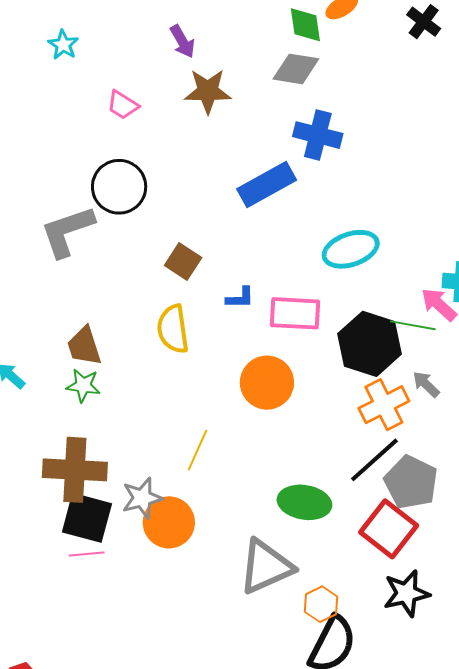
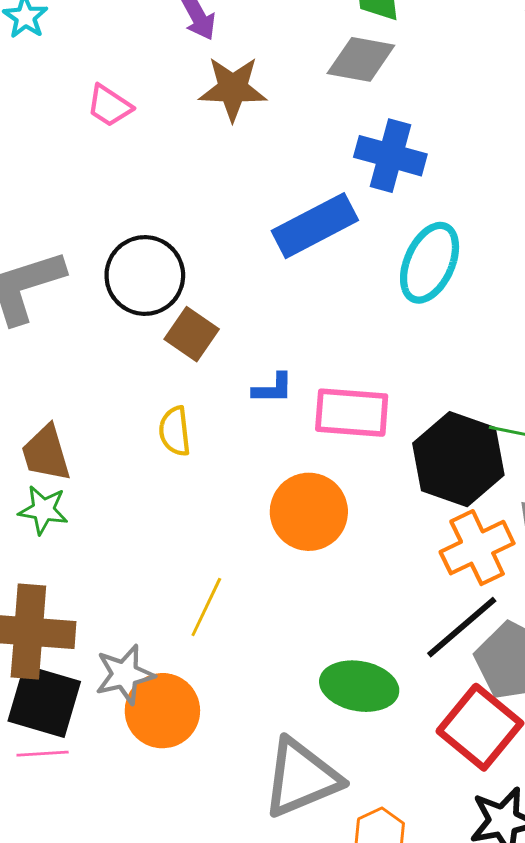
black circle: (119, 187) -> (145, 276), moved
cyan ellipse: (351, 249) -> (430, 263), moved, turned -48
yellow semicircle: (173, 329) -> (175, 431), size x0.7

